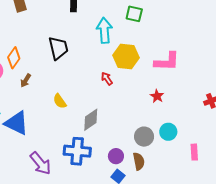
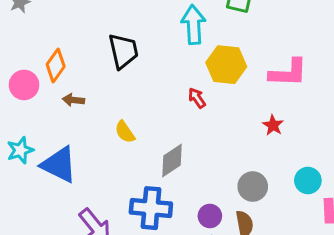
brown arrow: (26, 80) -> (73, 100), turned 64
cyan circle: (168, 132) -> (308, 181), moved

